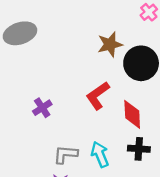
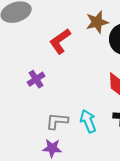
red L-shape: (98, 96) -> (60, 41), moved

